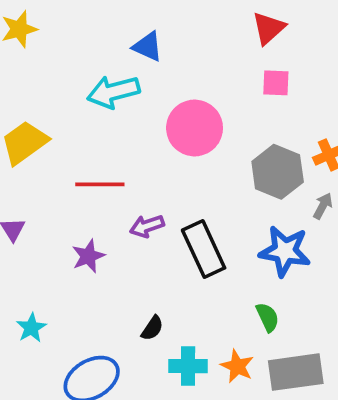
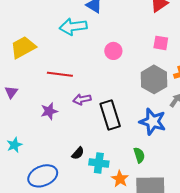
pink square: (276, 83) -> (161, 43), moved
pink circle: (195, 128) -> (113, 51), size x0.6
cyan cross: (188, 366) -> (99, 163), moved

